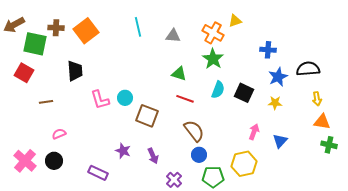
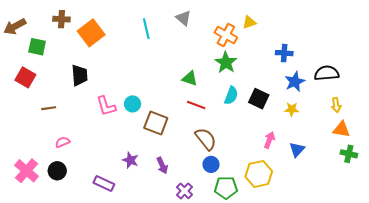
brown cross: (56, 28) -> (61, 19), moved
gray triangle: (173, 36) -> (183, 18), moved, turned 35
green square: (35, 44) -> (37, 47), size x0.7

